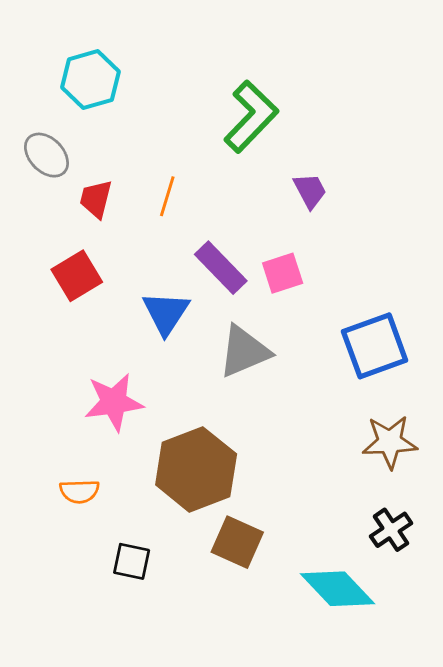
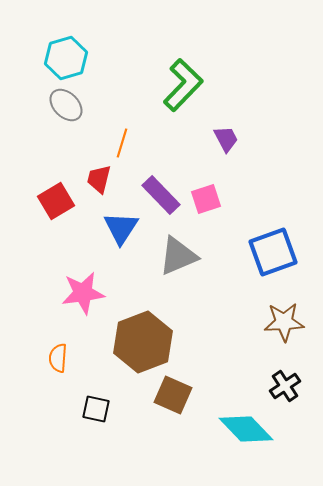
gray ellipse: (46, 155) -> (66, 105), moved
red trapezoid: (96, 199) -> (99, 179), moved
orange semicircle: (79, 491) -> (58, 358), turned 96

